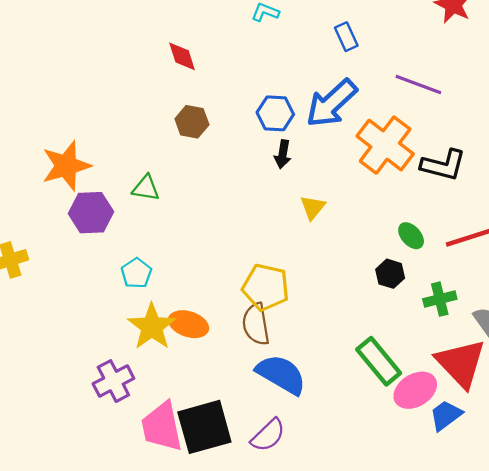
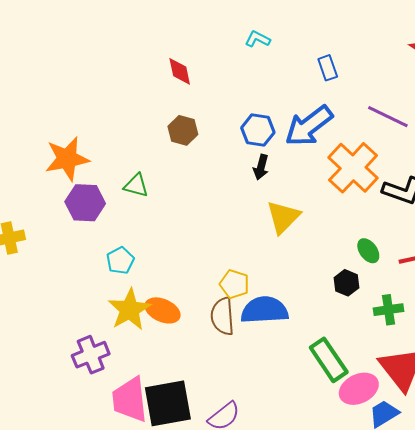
yellow triangle: (313, 207) -> (283, 217), size x1.5
yellow pentagon: (266, 287) -> (234, 284), size x0.7
blue semicircle: (281, 374) -> (265, 310), moved, turned -39

